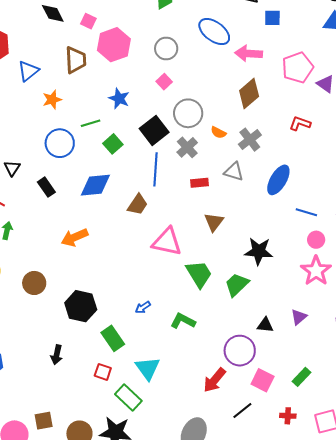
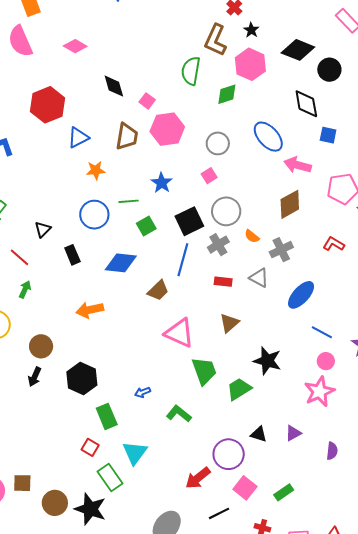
black arrow: (57, 355) -> (35, 377), moved

